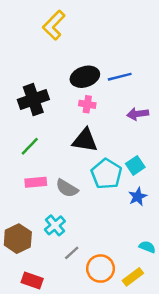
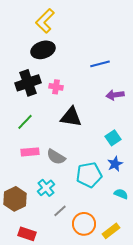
black ellipse: (85, 77) -> (43, 50), moved
pink cross: (87, 104) -> (56, 87), moved
cyan pentagon: (106, 174) -> (89, 175), moved, turned 30
cyan semicircle: (147, 247) -> (121, 194), moved

